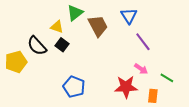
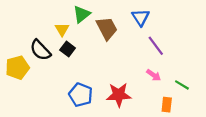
yellow triangle: (57, 27) -> (62, 29), turned 40
red star: (126, 87) -> (119, 95), moved

